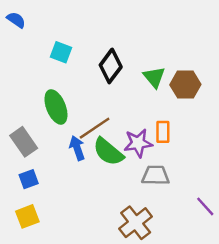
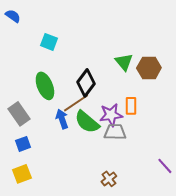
black diamond: (111, 66) -> (86, 83), moved
gray trapezoid: (155, 175) -> (115, 132), moved
brown cross: (136, 223) -> (109, 179), size x0.6

